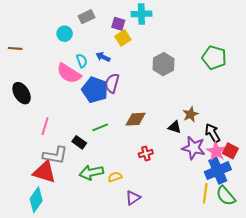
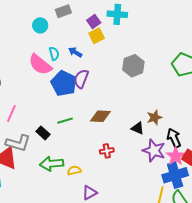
purple square: (118, 24) -> (94, 22), turned 32

